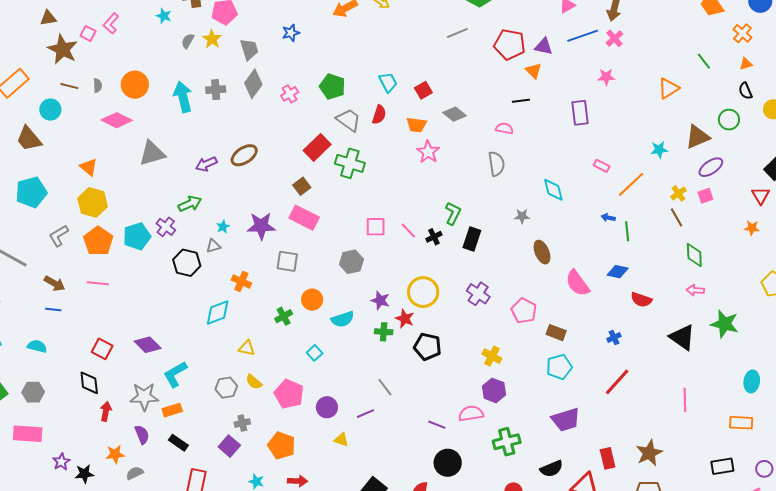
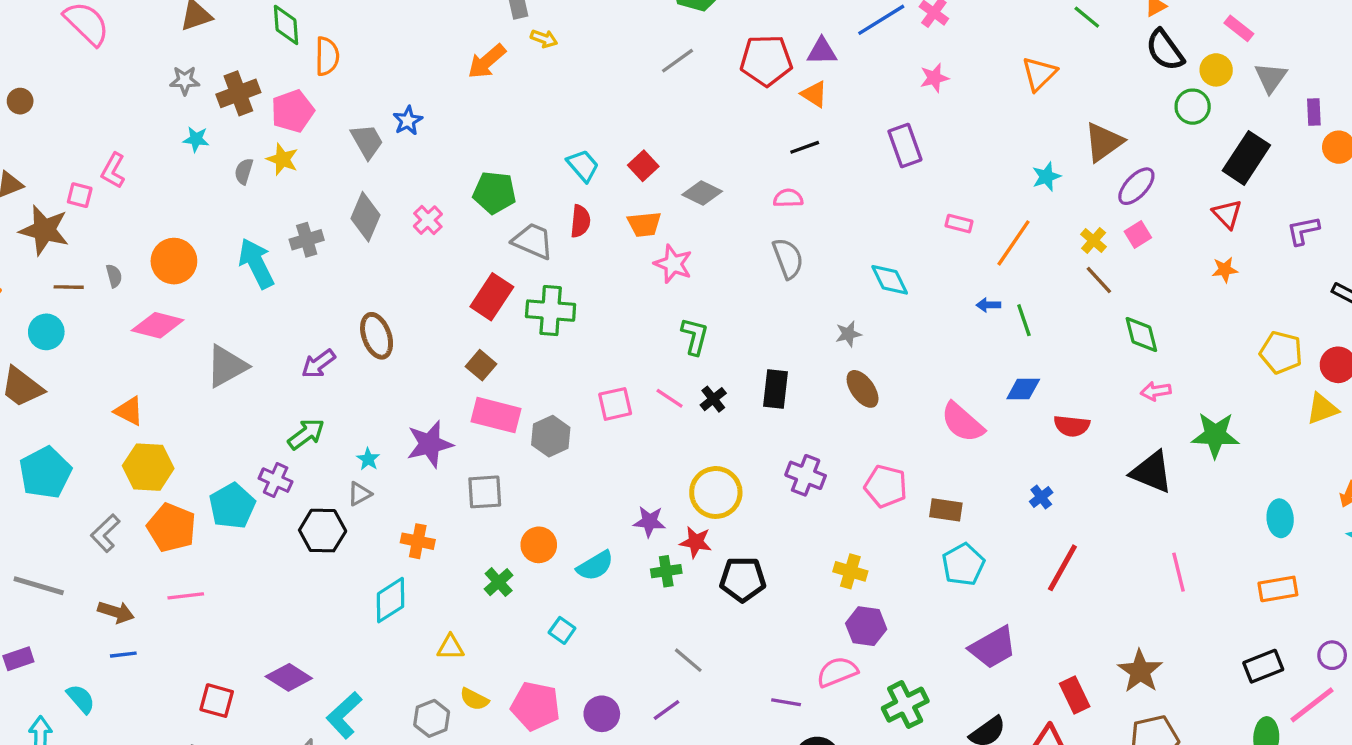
gray trapezoid: (249, 49) -> (367, 141), moved
black semicircle: (746, 91) -> (1165, 50), size x1.5
green circle: (729, 120) -> (1193, 107), moved
brown ellipse: (244, 155) -> (377, 336), turned -64
green L-shape: (453, 213) -> (695, 336), moved
brown ellipse: (542, 252) -> (863, 389), moved
gray hexagon: (351, 262) -> (551, 436), moved
cyan semicircle: (37, 346) -> (81, 699), moved, turned 48

